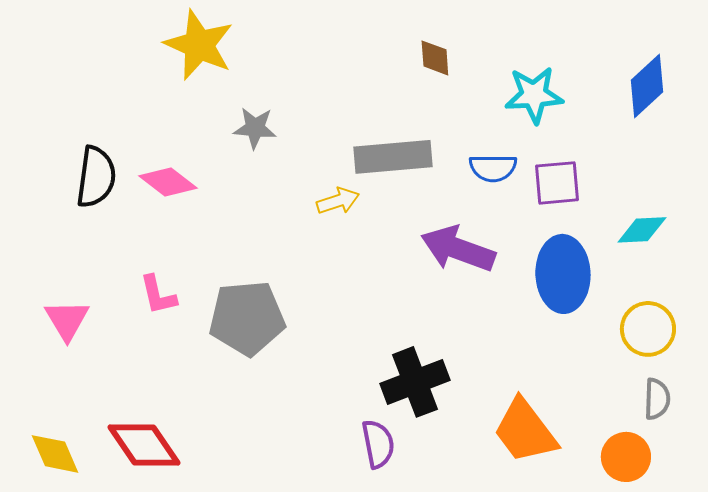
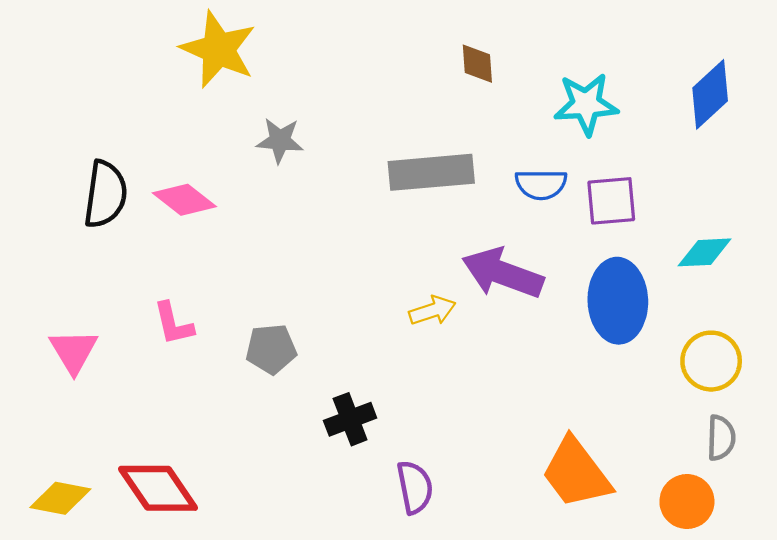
yellow arrow: (338, 201) -> (432, 311), moved
gray pentagon: (247, 318) -> (271, 349), size x0.6
black cross: (415, 382) -> (350, 419), moved, size x0.7
yellow diamond: (55, 454) -> (60, 498), turned -56

